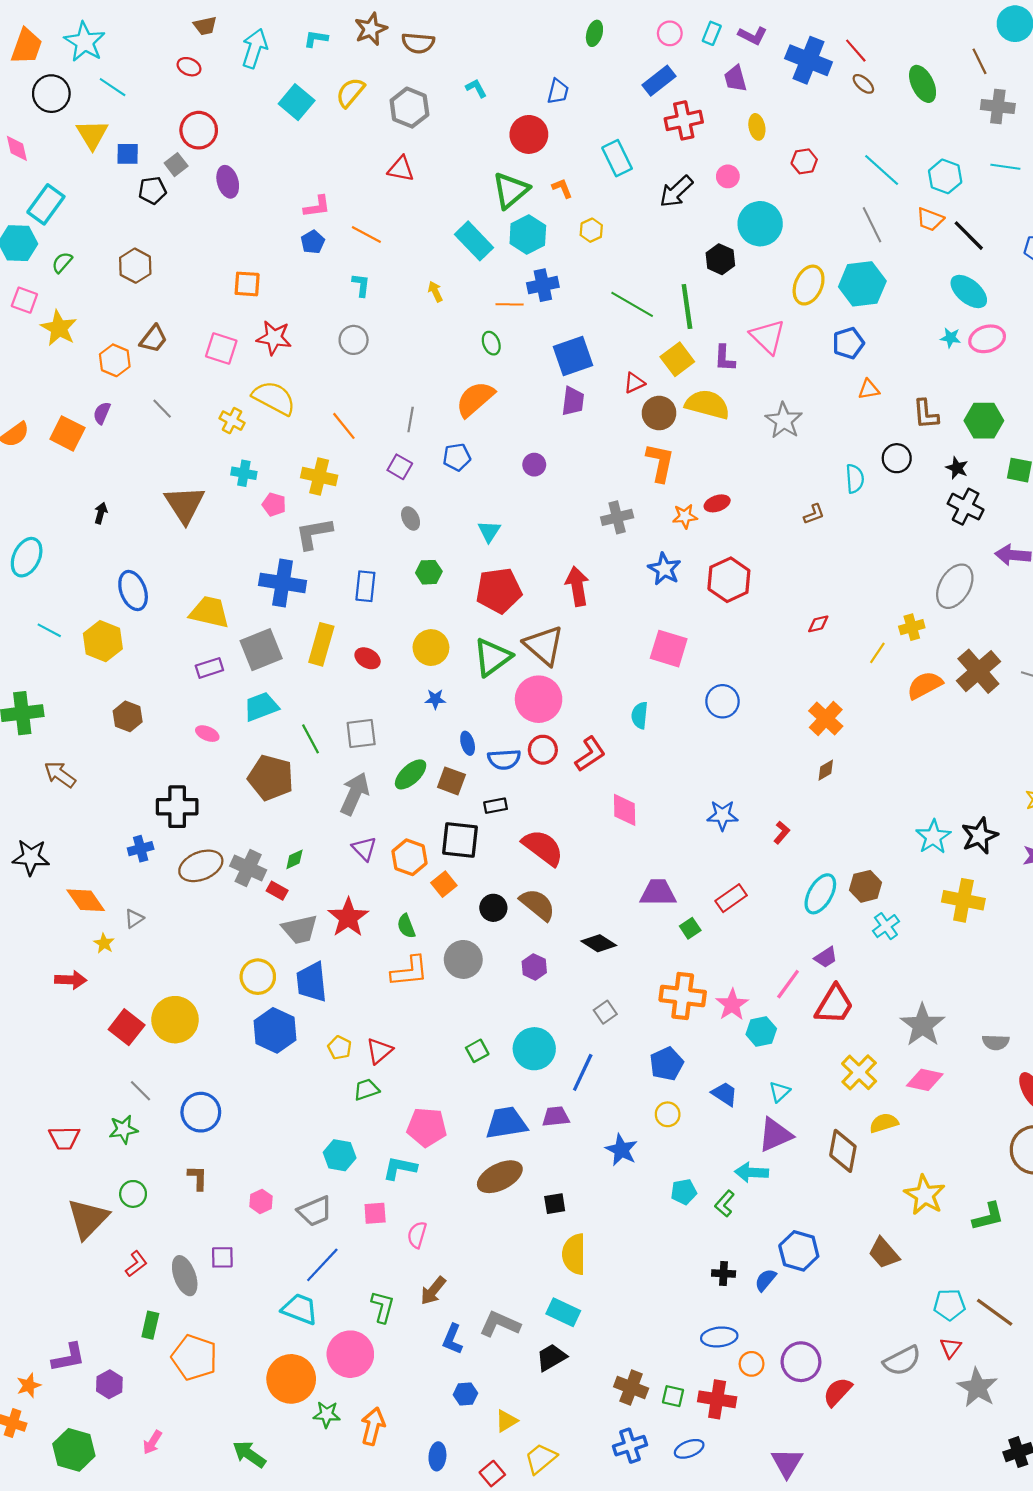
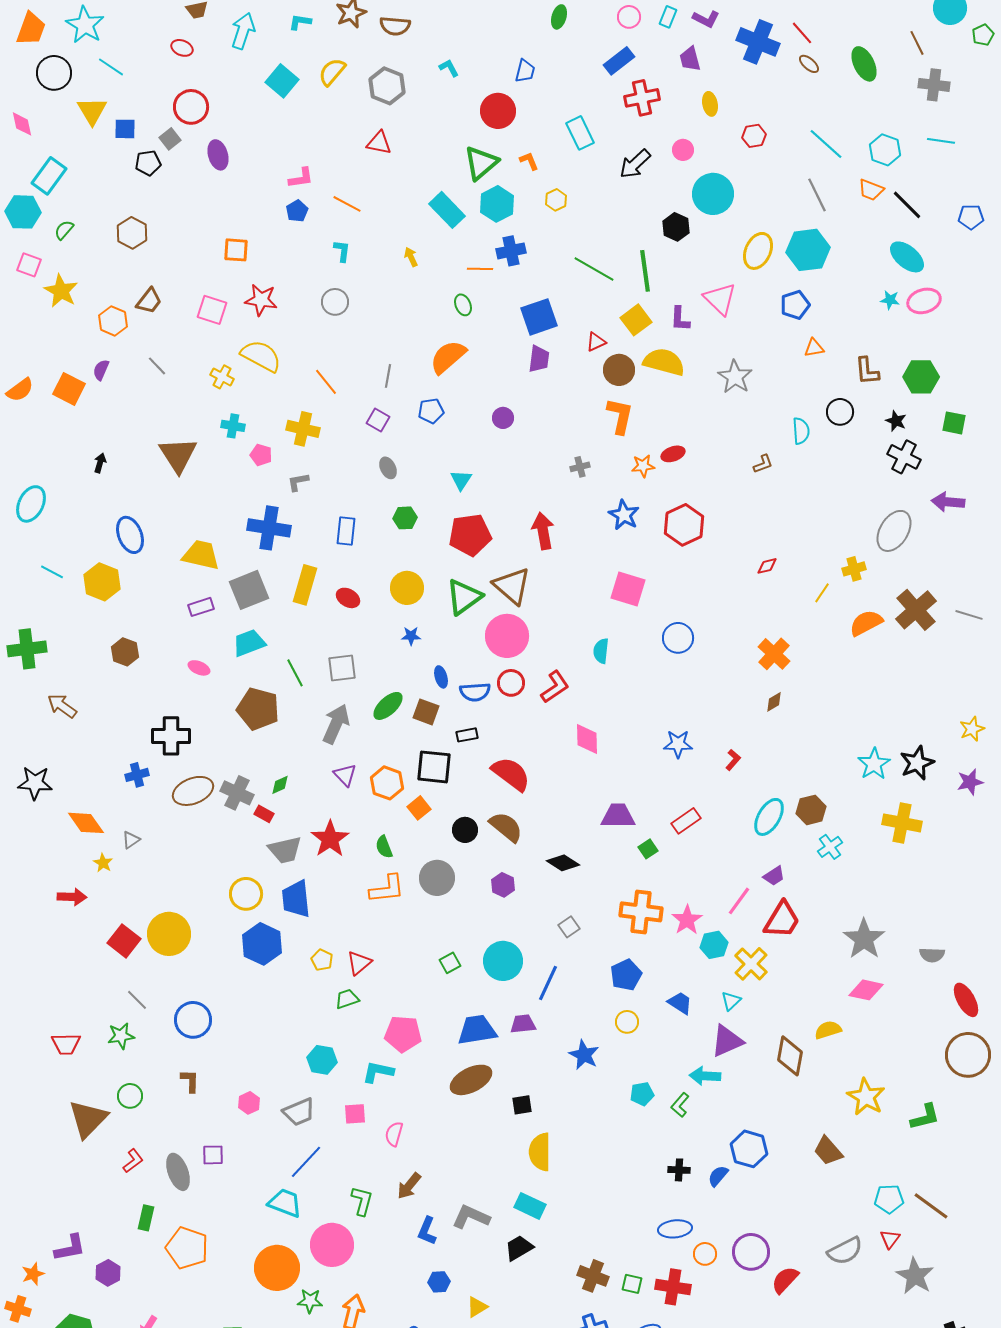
gray cross: (617, 517) -> (580, 467), size x0.7
gray L-shape: (314, 533) -> (298, 482), size x0.6
yellow cross: (859, 1072) -> (751, 964), moved

